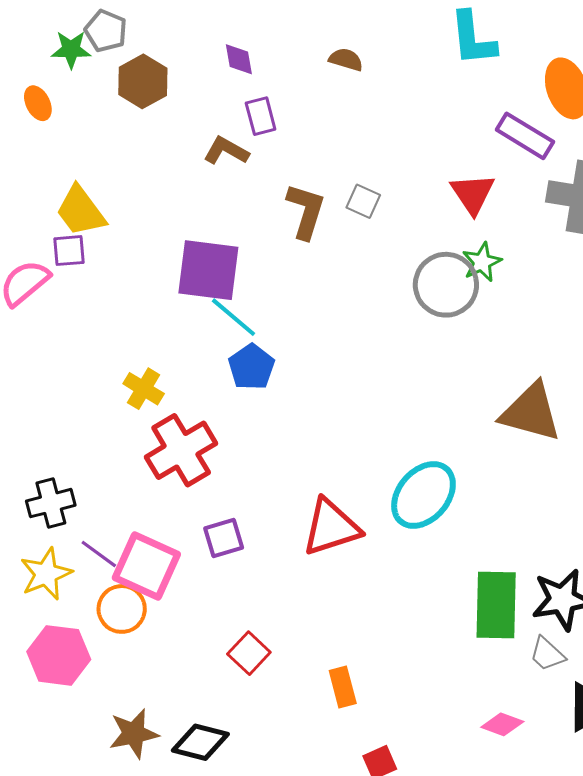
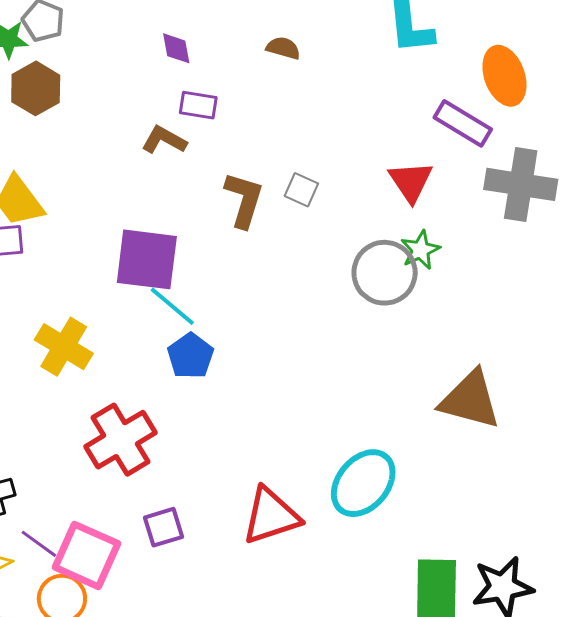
brown hexagon: (143, 81) -> (36, 88), moved
purple rectangle: (261, 116) -> (198, 105), turned -66
yellow cross: (144, 389) -> (64, 347), moved, size x1.4

